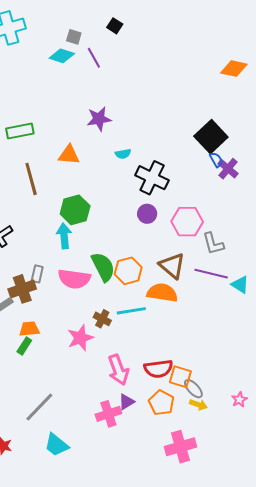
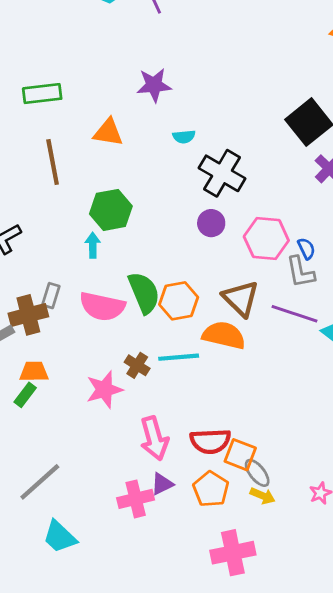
blue semicircle: (216, 160) -> (306, 249), moved
cyan arrow: (64, 236) -> (93, 245), size x0.7

